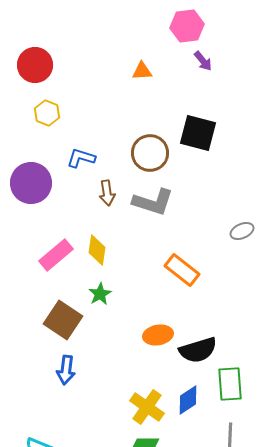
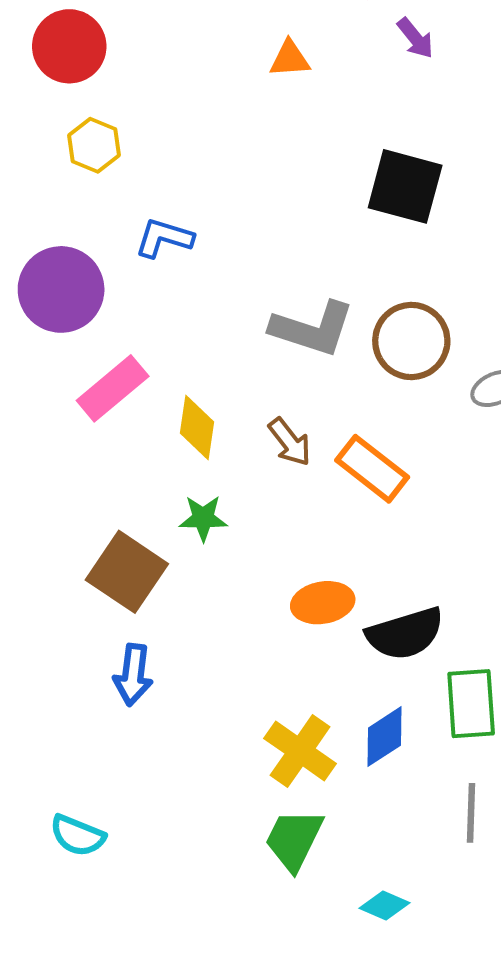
brown circle: (150, 153) -> (411, 341), moved
brown arrow: (107, 193) -> (290, 442), moved, turned -30
pink rectangle: (56, 255) -> (113, 388), moved
green star: (100, 294) -> (203, 518), turned 30

